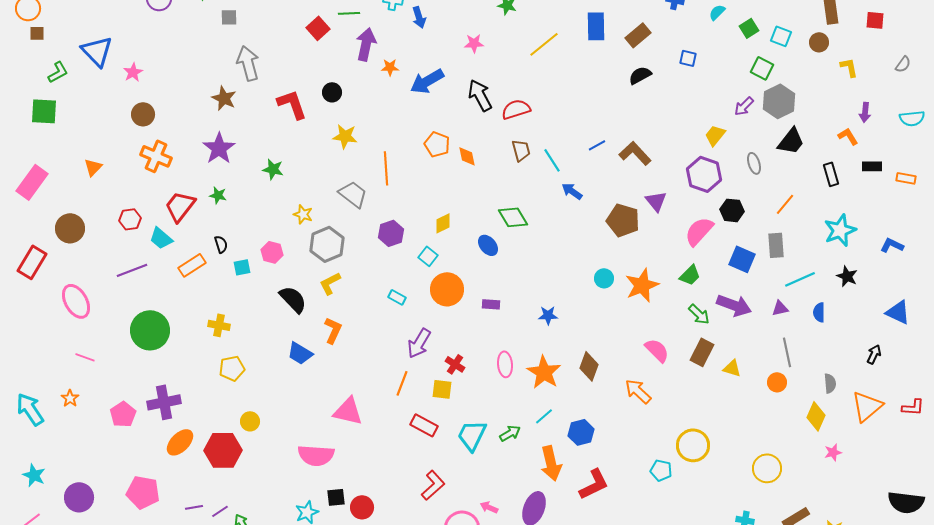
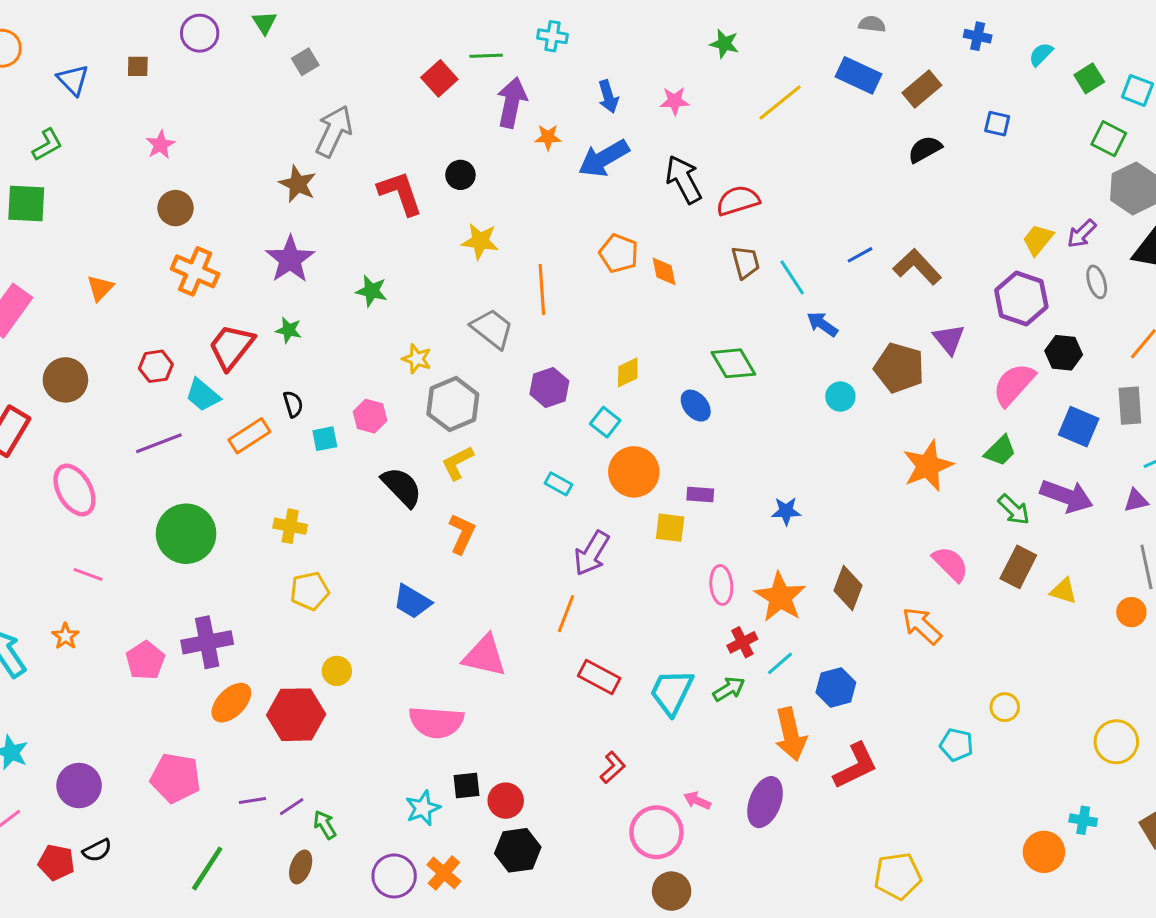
gray square: (229, 17) -> (305, 62), turned -30
blue arrow: (419, 17) -> (608, 96), moved
blue rectangle: (596, 26) -> (858, 75), turned -64
brown square: (37, 33) -> (138, 66), moved
blue triangle: (97, 51) -> (73, 80), moved, size x0.7
gray arrow: (248, 63) -> (334, 131), turned 40
purple arrow: (744, 106) -> (1082, 234), moved
cyan circle: (604, 278) -> (840, 397), moved
blue trapezoid: (300, 353) -> (412, 602), moved
red cross: (455, 364) -> (742, 642), moved, turned 30
yellow square: (442, 389) -> (670, 528), moved
yellow circle: (693, 445) -> (1005, 707), size x0.6
red L-shape: (433, 485) -> (613, 767), size x0.7

